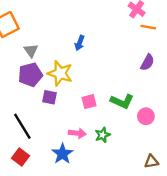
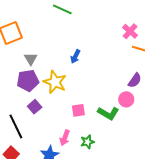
purple square: (50, 97) -> (35, 107), moved, turned 32
pink circle: (146, 116) -> (126, 99), moved
pink arrow: (77, 133) -> (65, 138), turned 98

